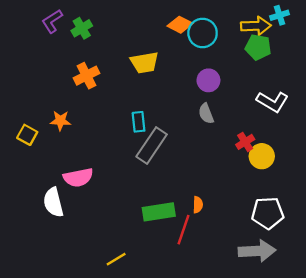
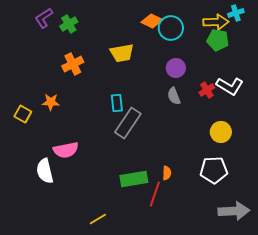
red cross: (245, 142) -> (207, 90), moved
white pentagon: (268, 213) -> (214, 170), moved
gray arrow: (257, 251) -> (234, 211), moved

